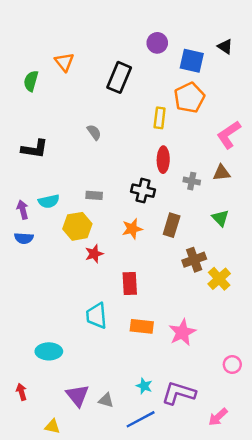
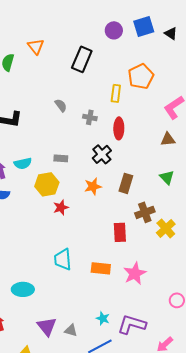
blue square: (192, 61) -> (144, 26), moved, turned -30
gray cross: (192, 181) -> (90, 117), moved
black cross: (143, 191) -> (102, 154), turned 36
red rectangle: (130, 284) -> (120, 232), moved

